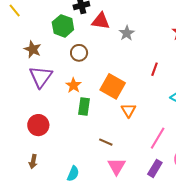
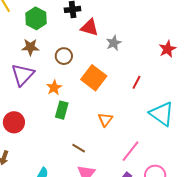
green hexagon: (63, 26) -> (36, 18), moved
brown star: (33, 49) -> (30, 47), moved, turned -30
orange square: (113, 86) -> (94, 78), moved

